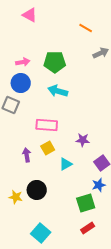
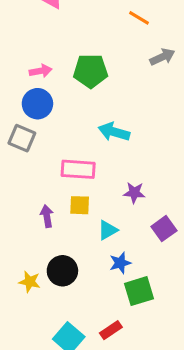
cyan arrow: (58, 91) -> (114, 132), moved
yellow square: (48, 148) -> (80, 205), turned 32
blue star: (99, 185) -> (120, 263), moved
red rectangle: (88, 228) -> (111, 330), moved

